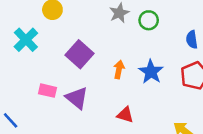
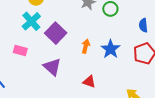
cyan cross: (26, 40) -> (31, 21), moved
pink rectangle: (47, 91) -> (20, 51), moved

